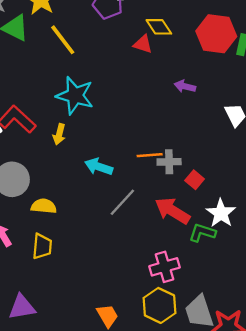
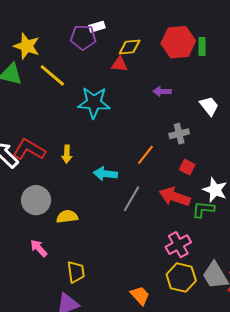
yellow diamond: (159, 27) -> (130, 47), turned -50
cyan star: (75, 96) -> (94, 103), moved
orange line: (150, 155) -> (145, 155), turned -35
gray cross: (169, 162) -> (179, 134), moved
yellow trapezoid: (42, 246) -> (76, 272), moved

